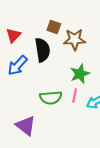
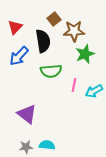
brown square: (54, 27) -> (54, 19), turned 32
green star: (80, 74) -> (85, 54), moved
green semicircle: (51, 98) -> (51, 71), moved

